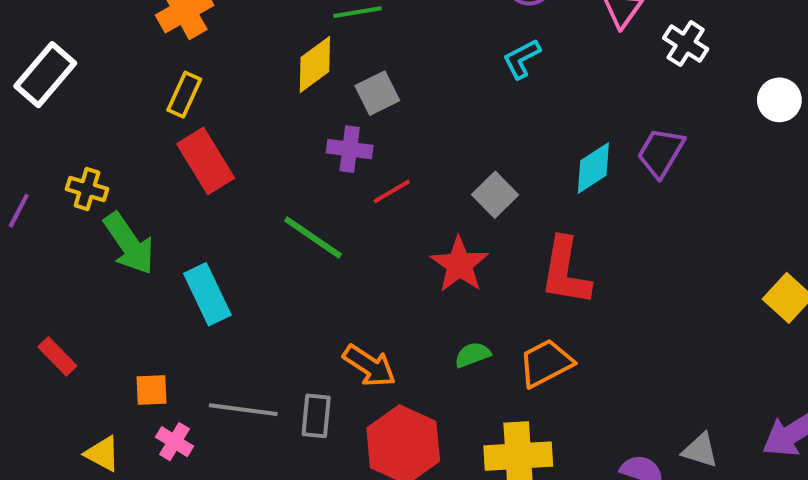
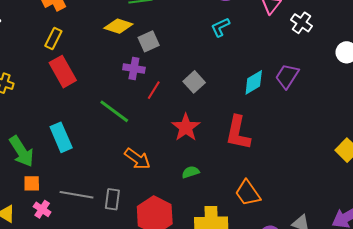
yellow diamond: (315, 64) -> (118, 26), turned 52
red line: (392, 191) -> (154, 90), turned -30
gray square: (495, 195) -> (194, 82), moved
green arrow: (129, 244) -> (22, 151), moved
orange trapezoid: (546, 363) -> (248, 193), moved, turned -100
orange arrow: (369, 366) -> (137, 159), moved

